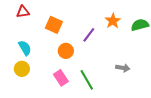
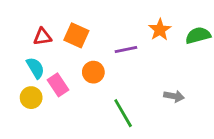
red triangle: (23, 12) -> (42, 37), moved
purple line: (89, 35) -> (126, 50), turned 42
pink rectangle: (61, 78) -> (58, 85), moved

